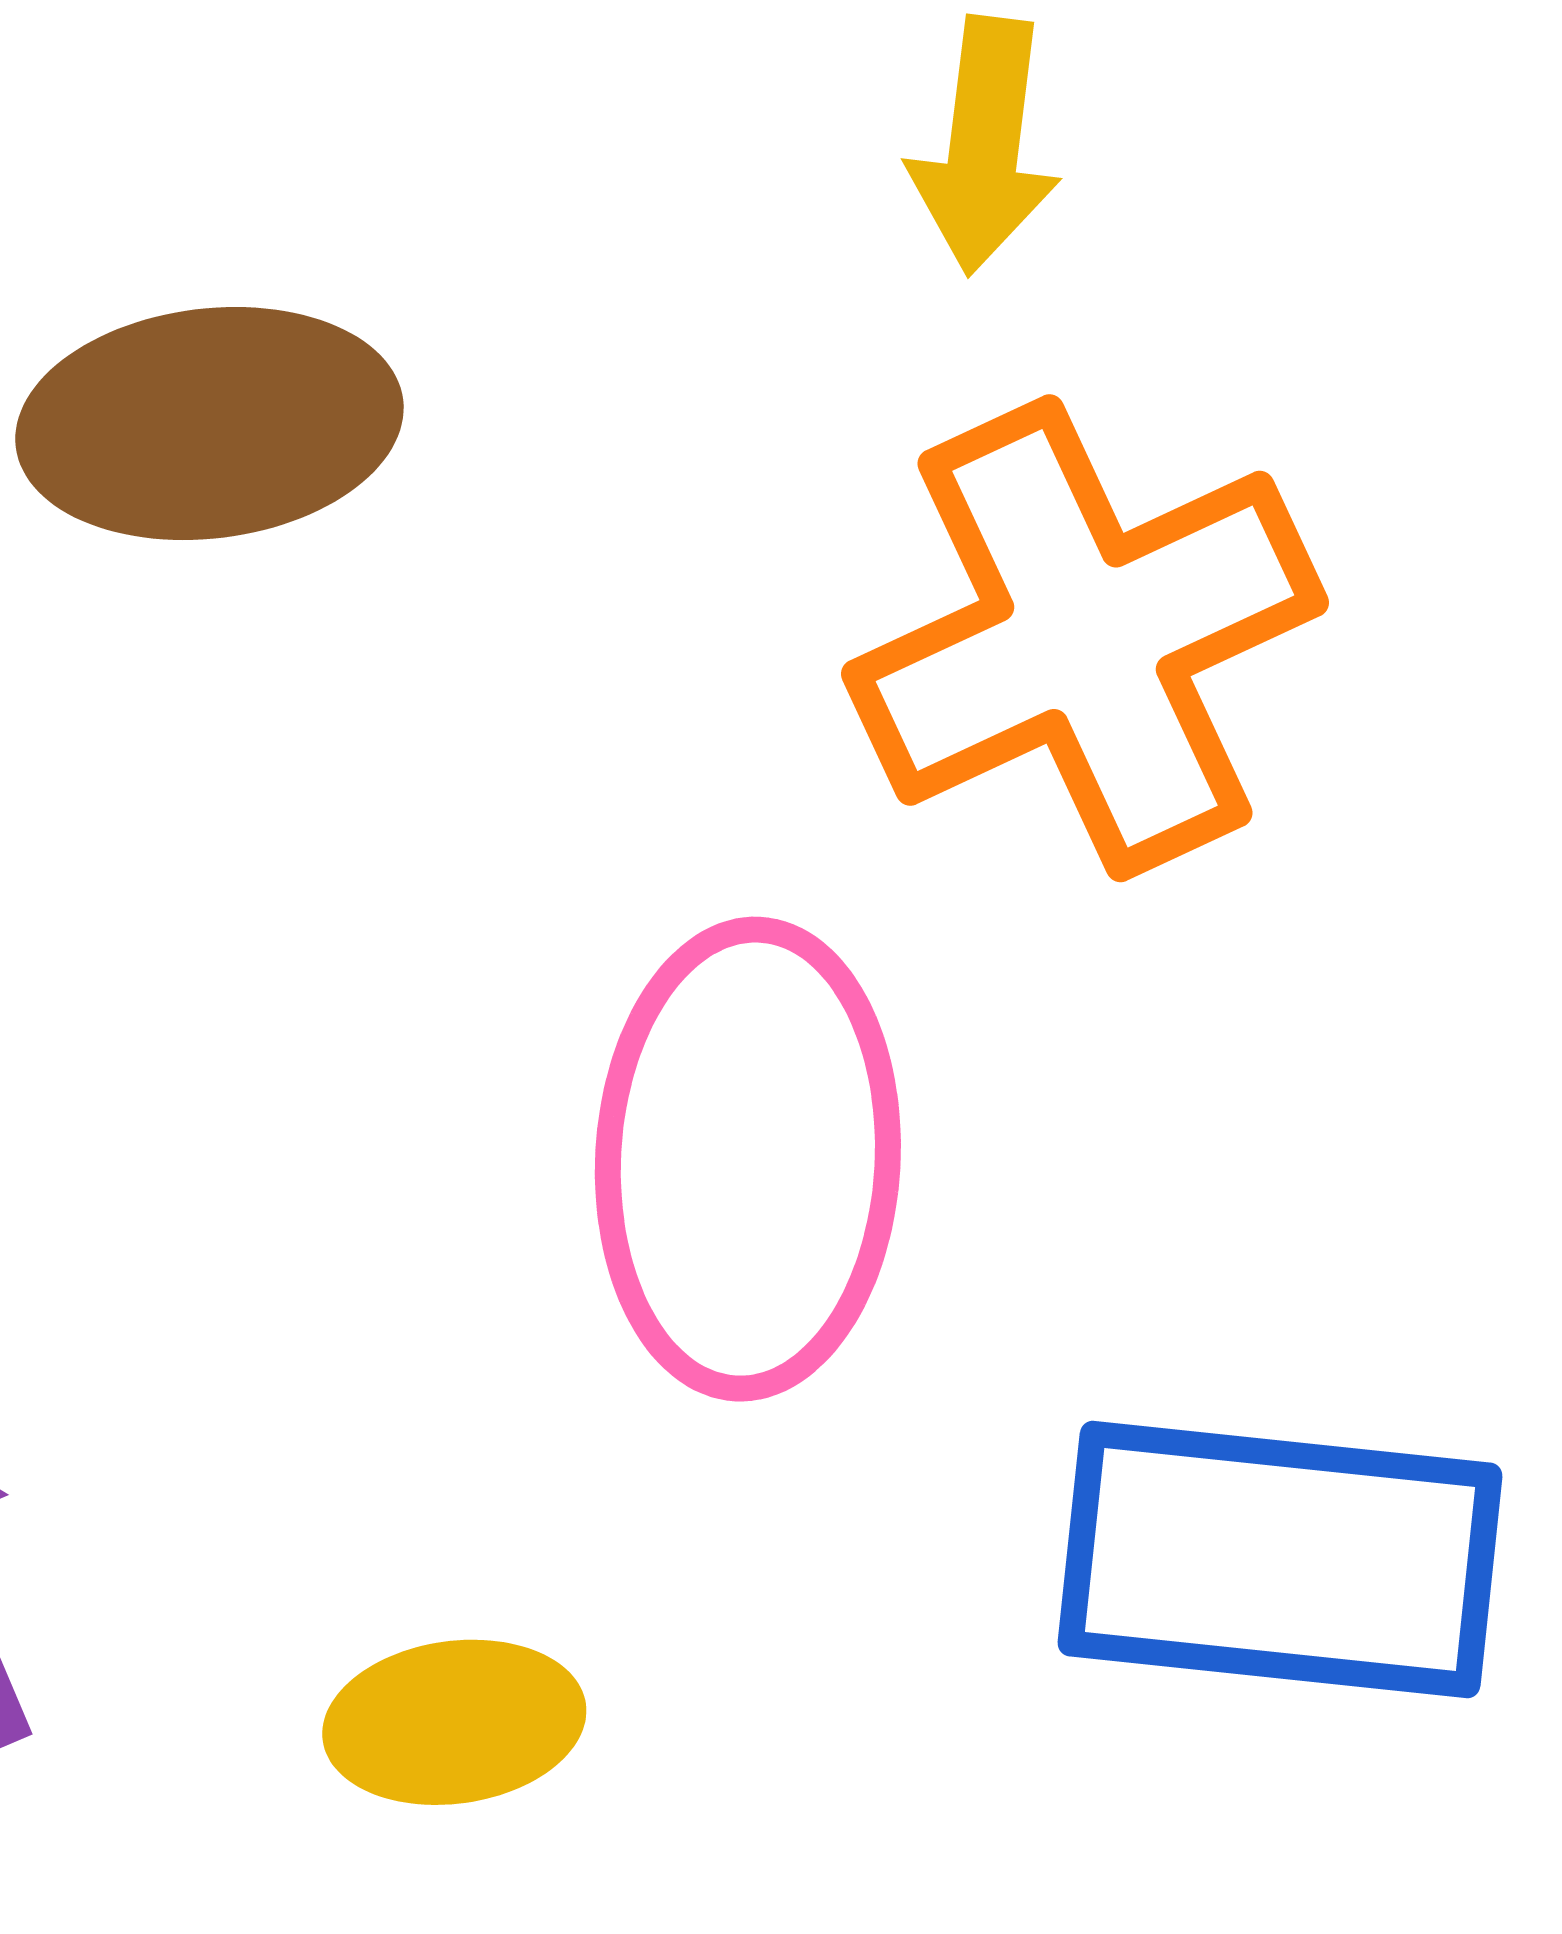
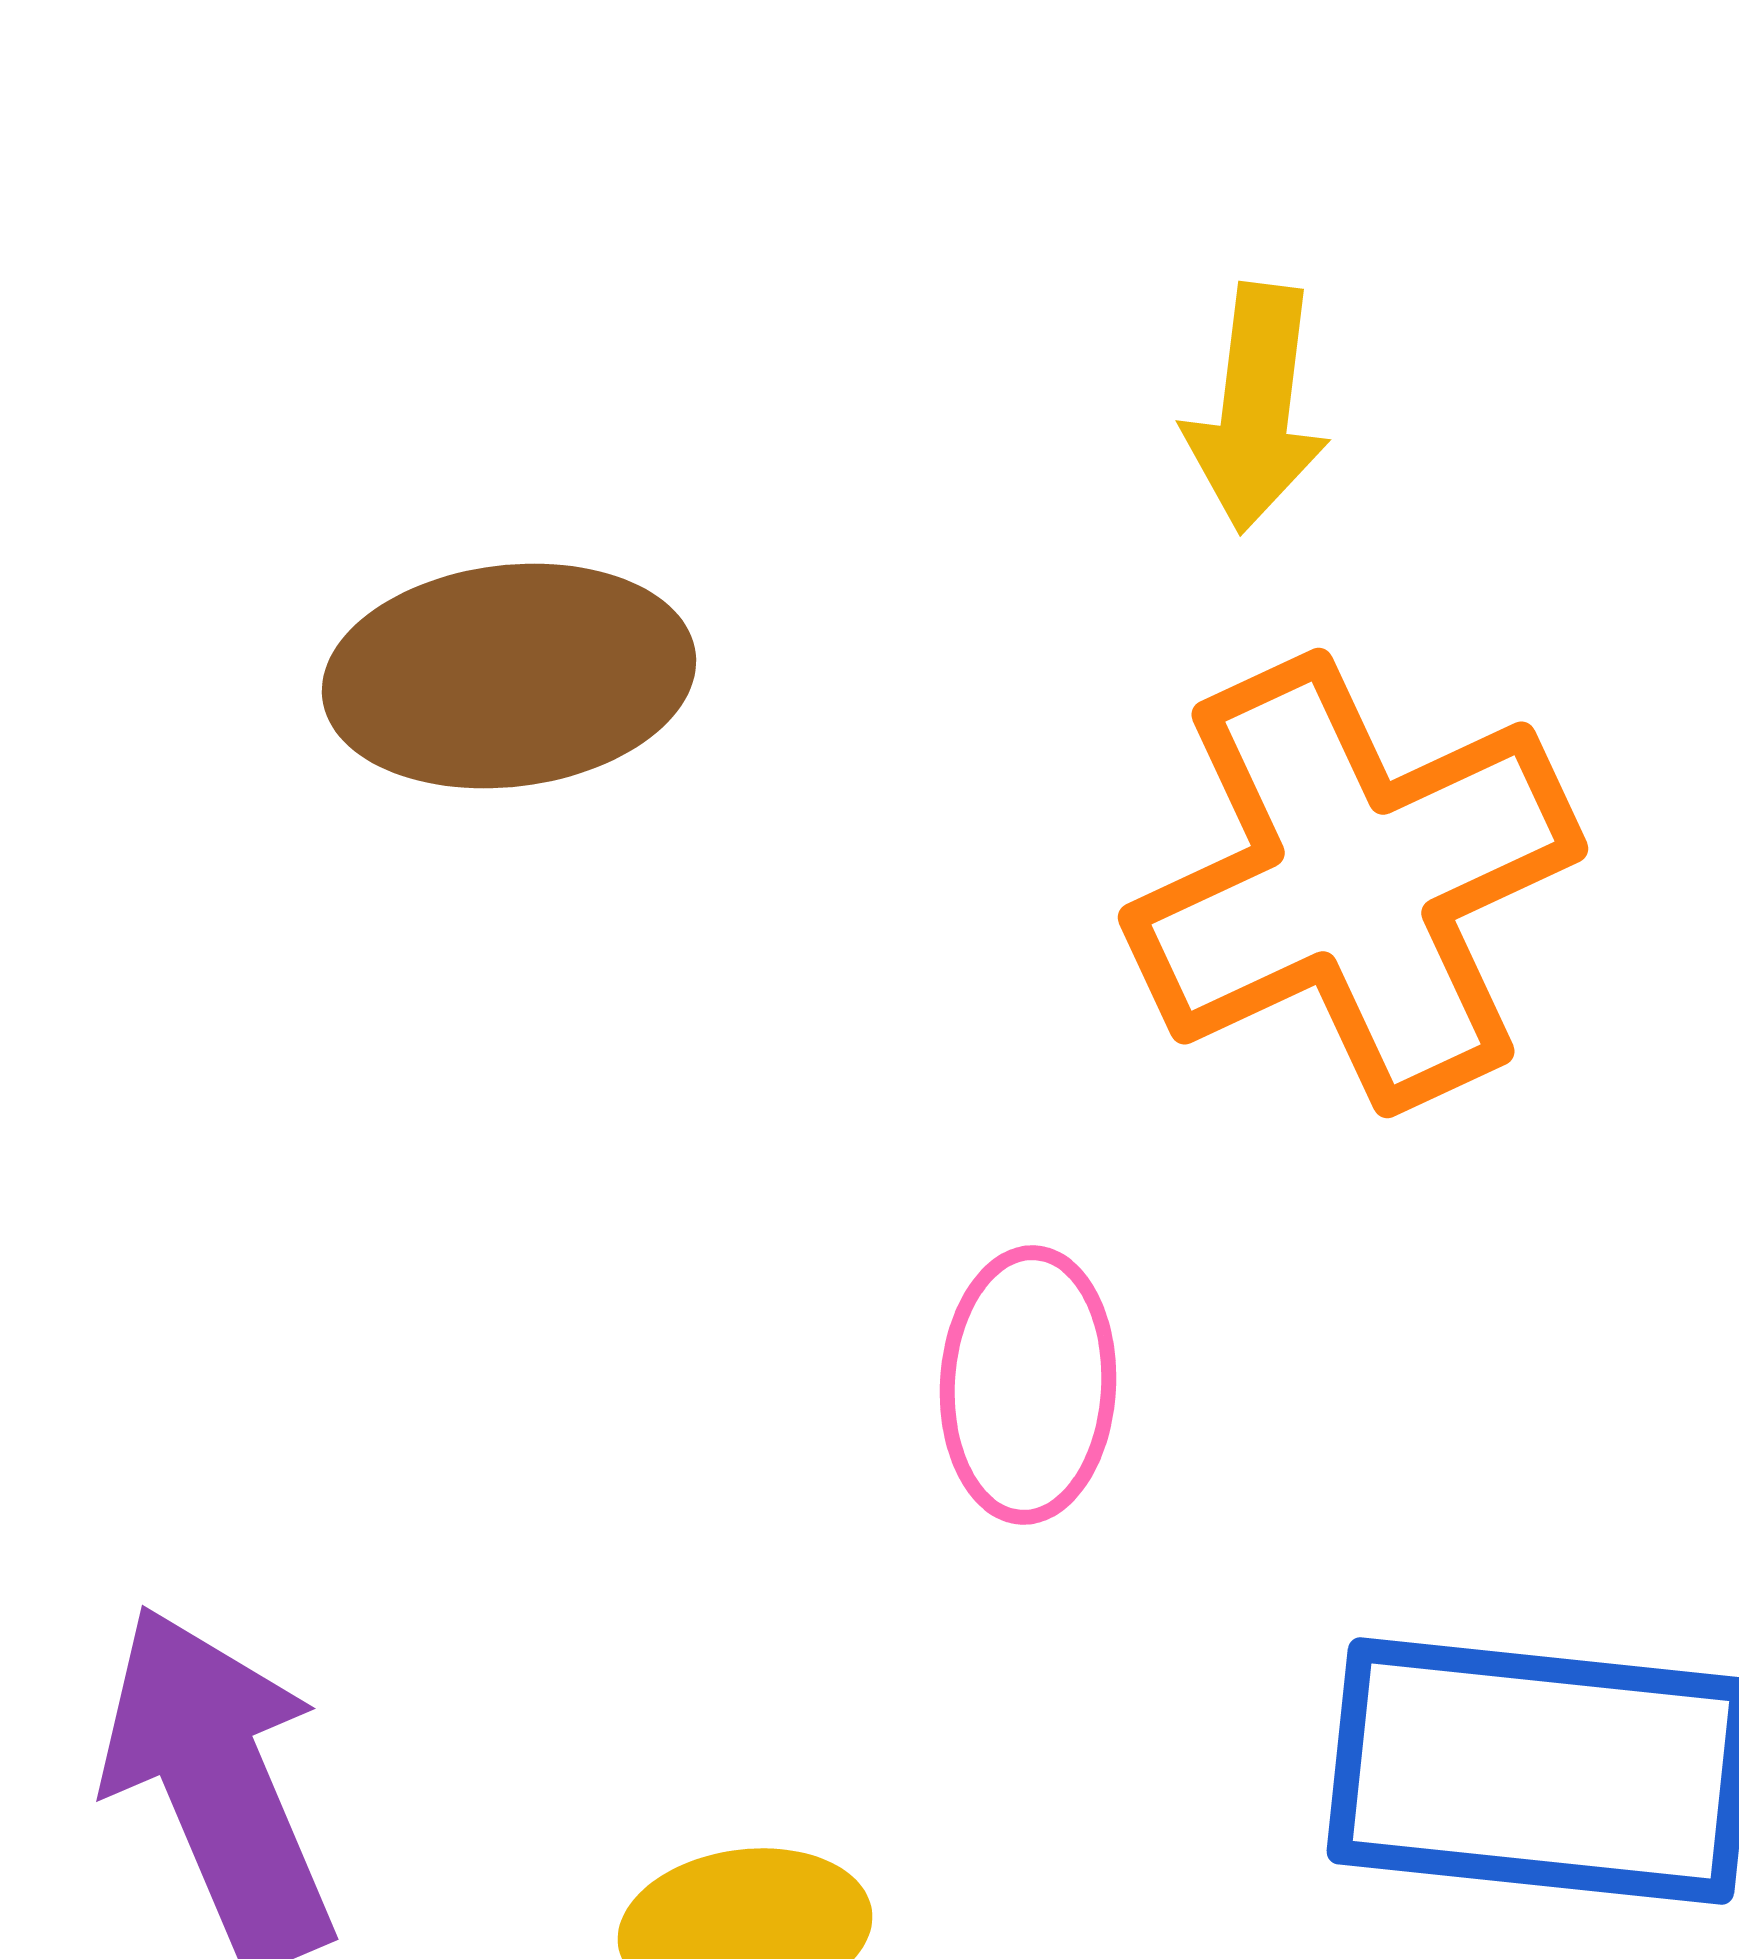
pink ellipse: (748, 1159) -> (1028, 1385), size x0.6

